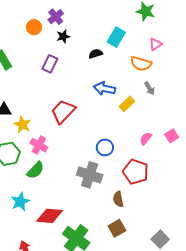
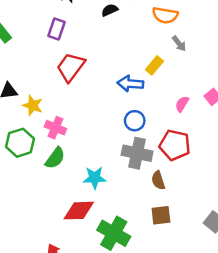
blue arrow: (104, 88) -> (130, 84), moved
red trapezoid: (63, 111) -> (71, 67), moved
gray cross: (90, 175) -> (137, 153), moved
cyan star: (20, 202) -> (95, 178), moved, turned 30
brown square: (117, 228) -> (161, 215), turned 30

